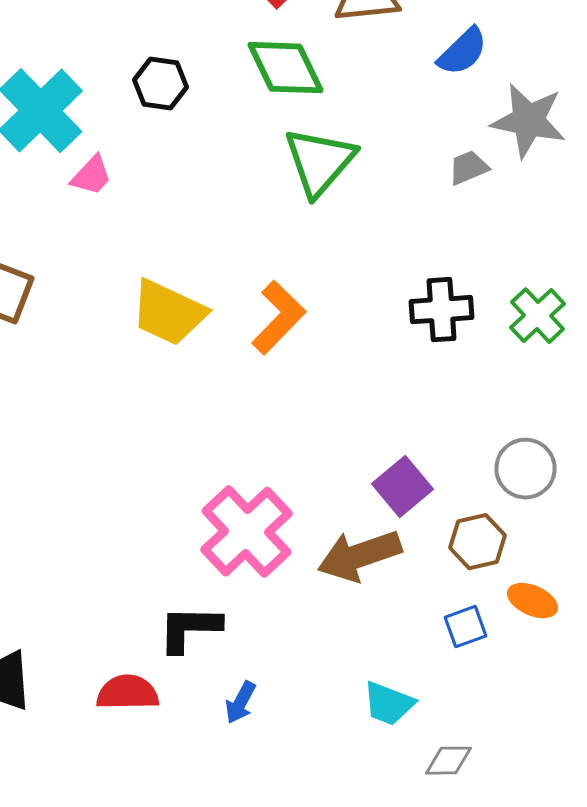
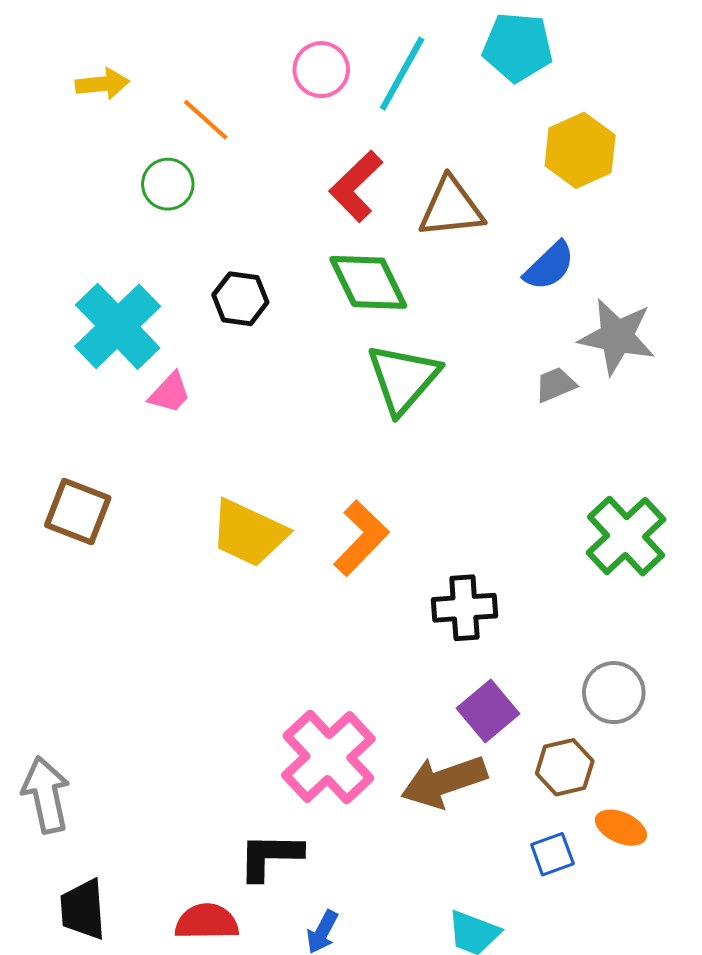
black cross: (442, 310) -> (464, 608), moved
green cross: (538, 316) -> (626, 536), size x1.4

